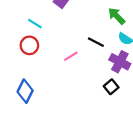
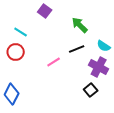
green arrow: (117, 16) -> (80, 25), moved
black line: (96, 42) -> (77, 49), turned -49

